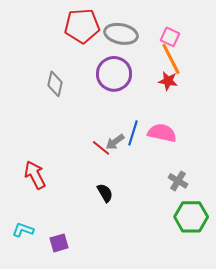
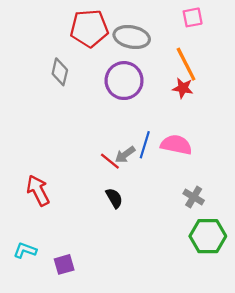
pink square: (170, 37) -> (193, 17), moved, turned -36
gray diamond: (55, 84) -> (60, 72), moved
black semicircle: (105, 193) -> (114, 198), moved

